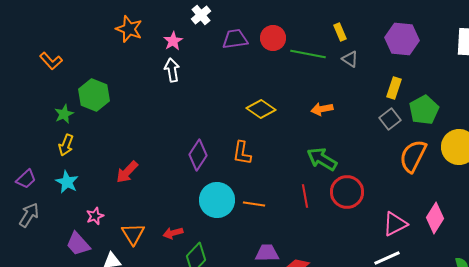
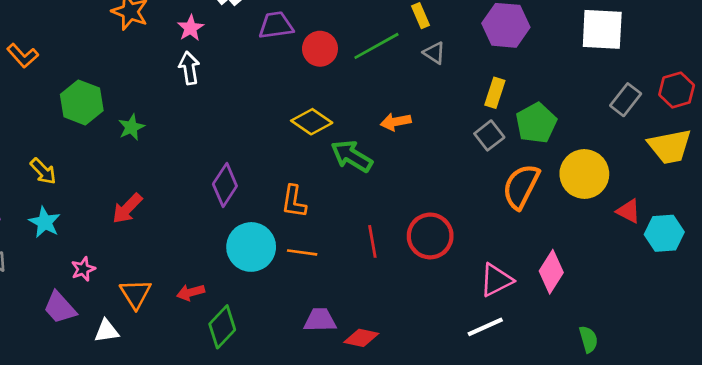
red circle: (273, 38) -> (320, 49), moved
green line: (308, 54) -> (376, 46), turned -40
green star: (64, 114) -> (131, 127), moved
yellow arrow: (66, 145) -> (43, 171), turned -65
orange L-shape: (242, 153) -> (294, 202), moved
green arrow: (322, 159) -> (352, 156), moved

